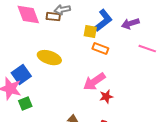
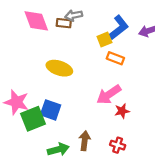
yellow square: (90, 32) -> (104, 40), turned -32
blue square: (21, 75) -> (51, 110), moved, turned -36
green square: (25, 104) -> (33, 119), size x1.6

